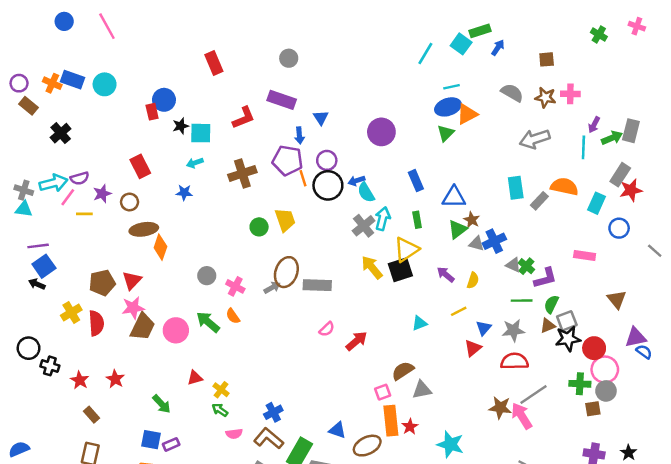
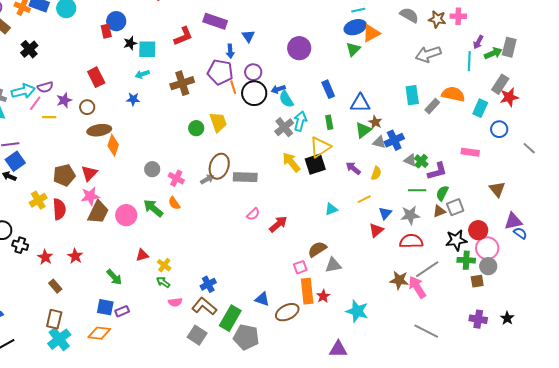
black star: (568, 339) -> (456, 240), moved

